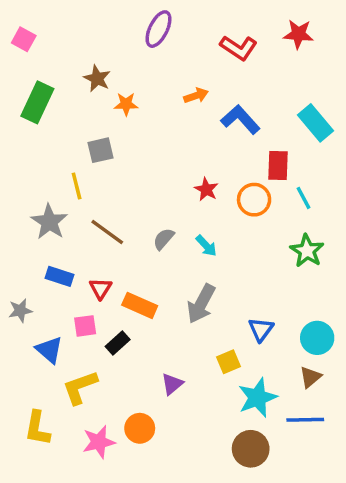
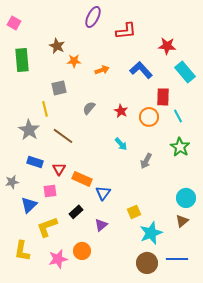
red star: (298, 34) -> (167, 46), moved
red L-shape: (239, 48) -> (126, 31), moved, turned -40
orange arrow: (196, 96) -> (102, 70), moved
green rectangle: (37, 102) -> (22, 60), turned -30
gray semicircle: (164, 239) -> (89, 108), moved
gray arrow: (201, 304) -> (146, 161), moved, size x0.7
blue triangle: (261, 329) -> (103, 193), moved
black rectangle: (118, 343) -> (76, 212), moved
blue triangle: (49, 350) -> (29, 205), turned 36
blue line: (305, 420) -> (177, 259), moved

